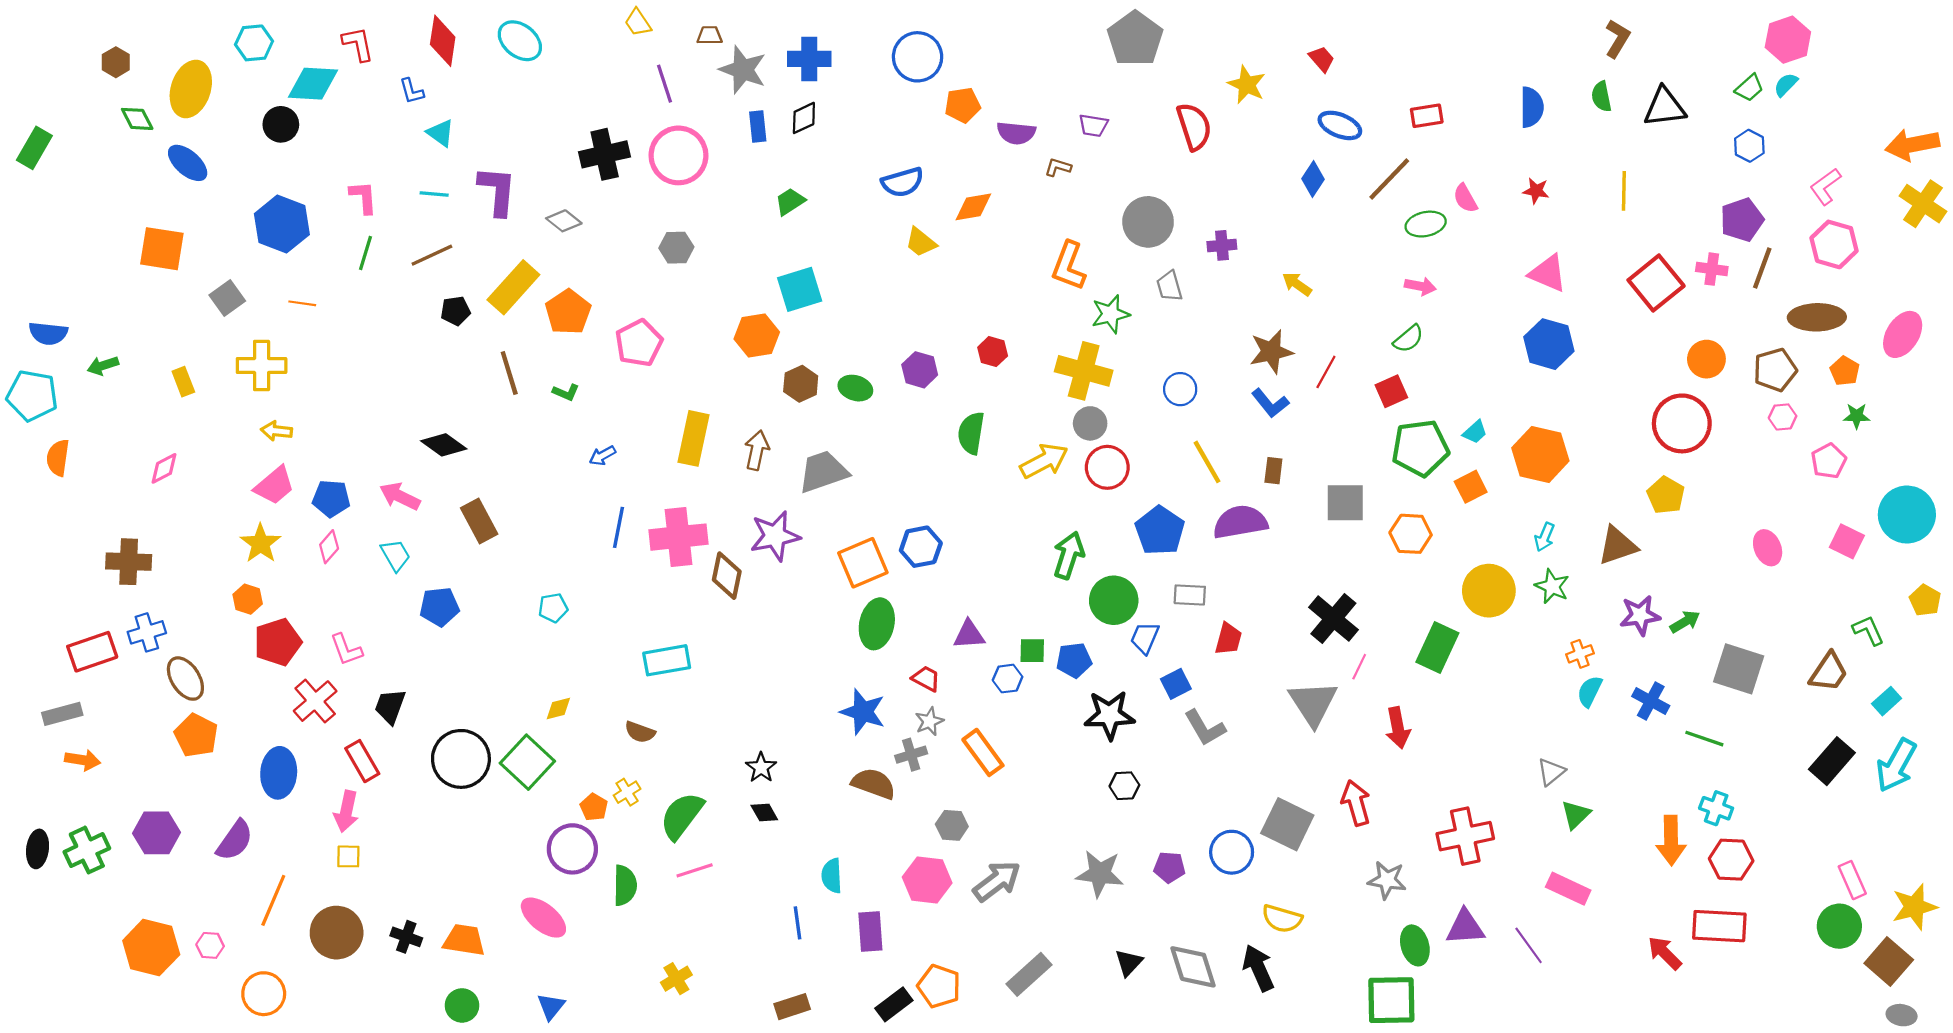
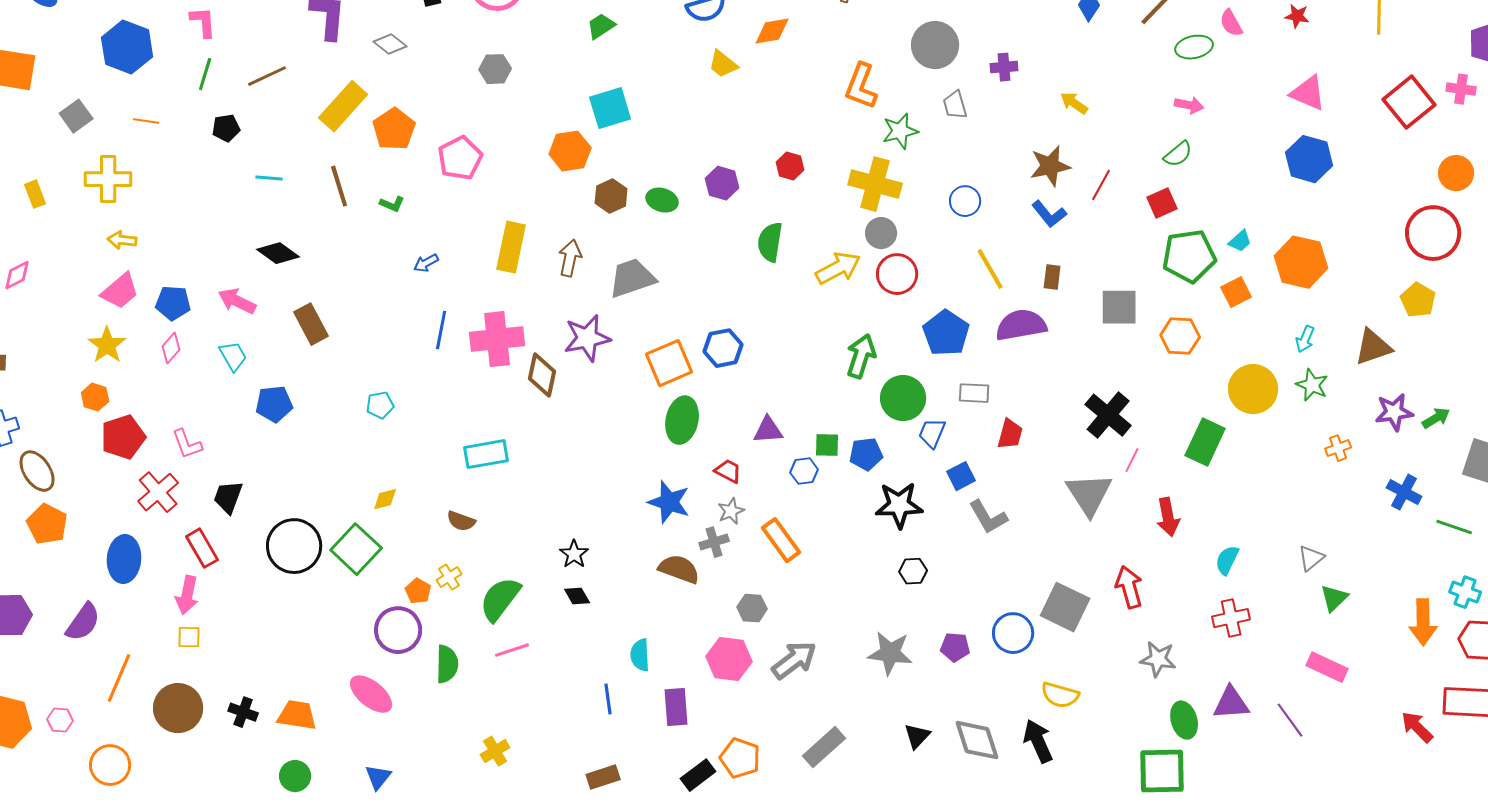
cyan line: (434, 194) -> (269, 178), moved
black pentagon: (456, 311) -> (226, 128), moved
cyan semicircle: (1590, 691) -> (1227, 560), moved
red cross: (1465, 836) -> (1231, 618), size x0.7

